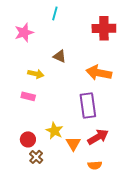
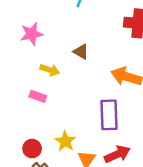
pink star: (24, 33) -> (32, 34), moved

